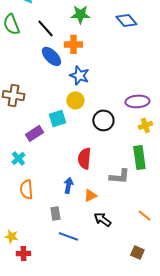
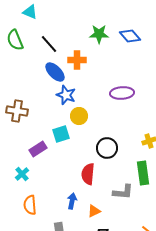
green star: (80, 14) -> (99, 34), moved
blue star: (79, 75) -> (66, 95), moved
purple ellipse: (137, 101) -> (122, 93), moved
black circle: (103, 120) -> (107, 148), moved

